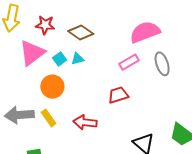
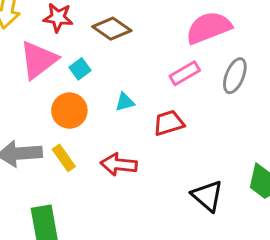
cyan triangle: (78, 59) -> (125, 102), moved
gray ellipse: (162, 64) -> (235, 76), turned 40

